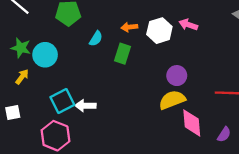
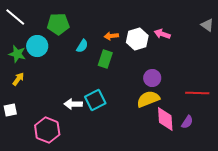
cyan circle: (45, 55) -> (37, 46), moved
cyan square: (62, 101) -> (95, 100), moved
purple semicircle: (224, 134) -> (187, 122), moved

